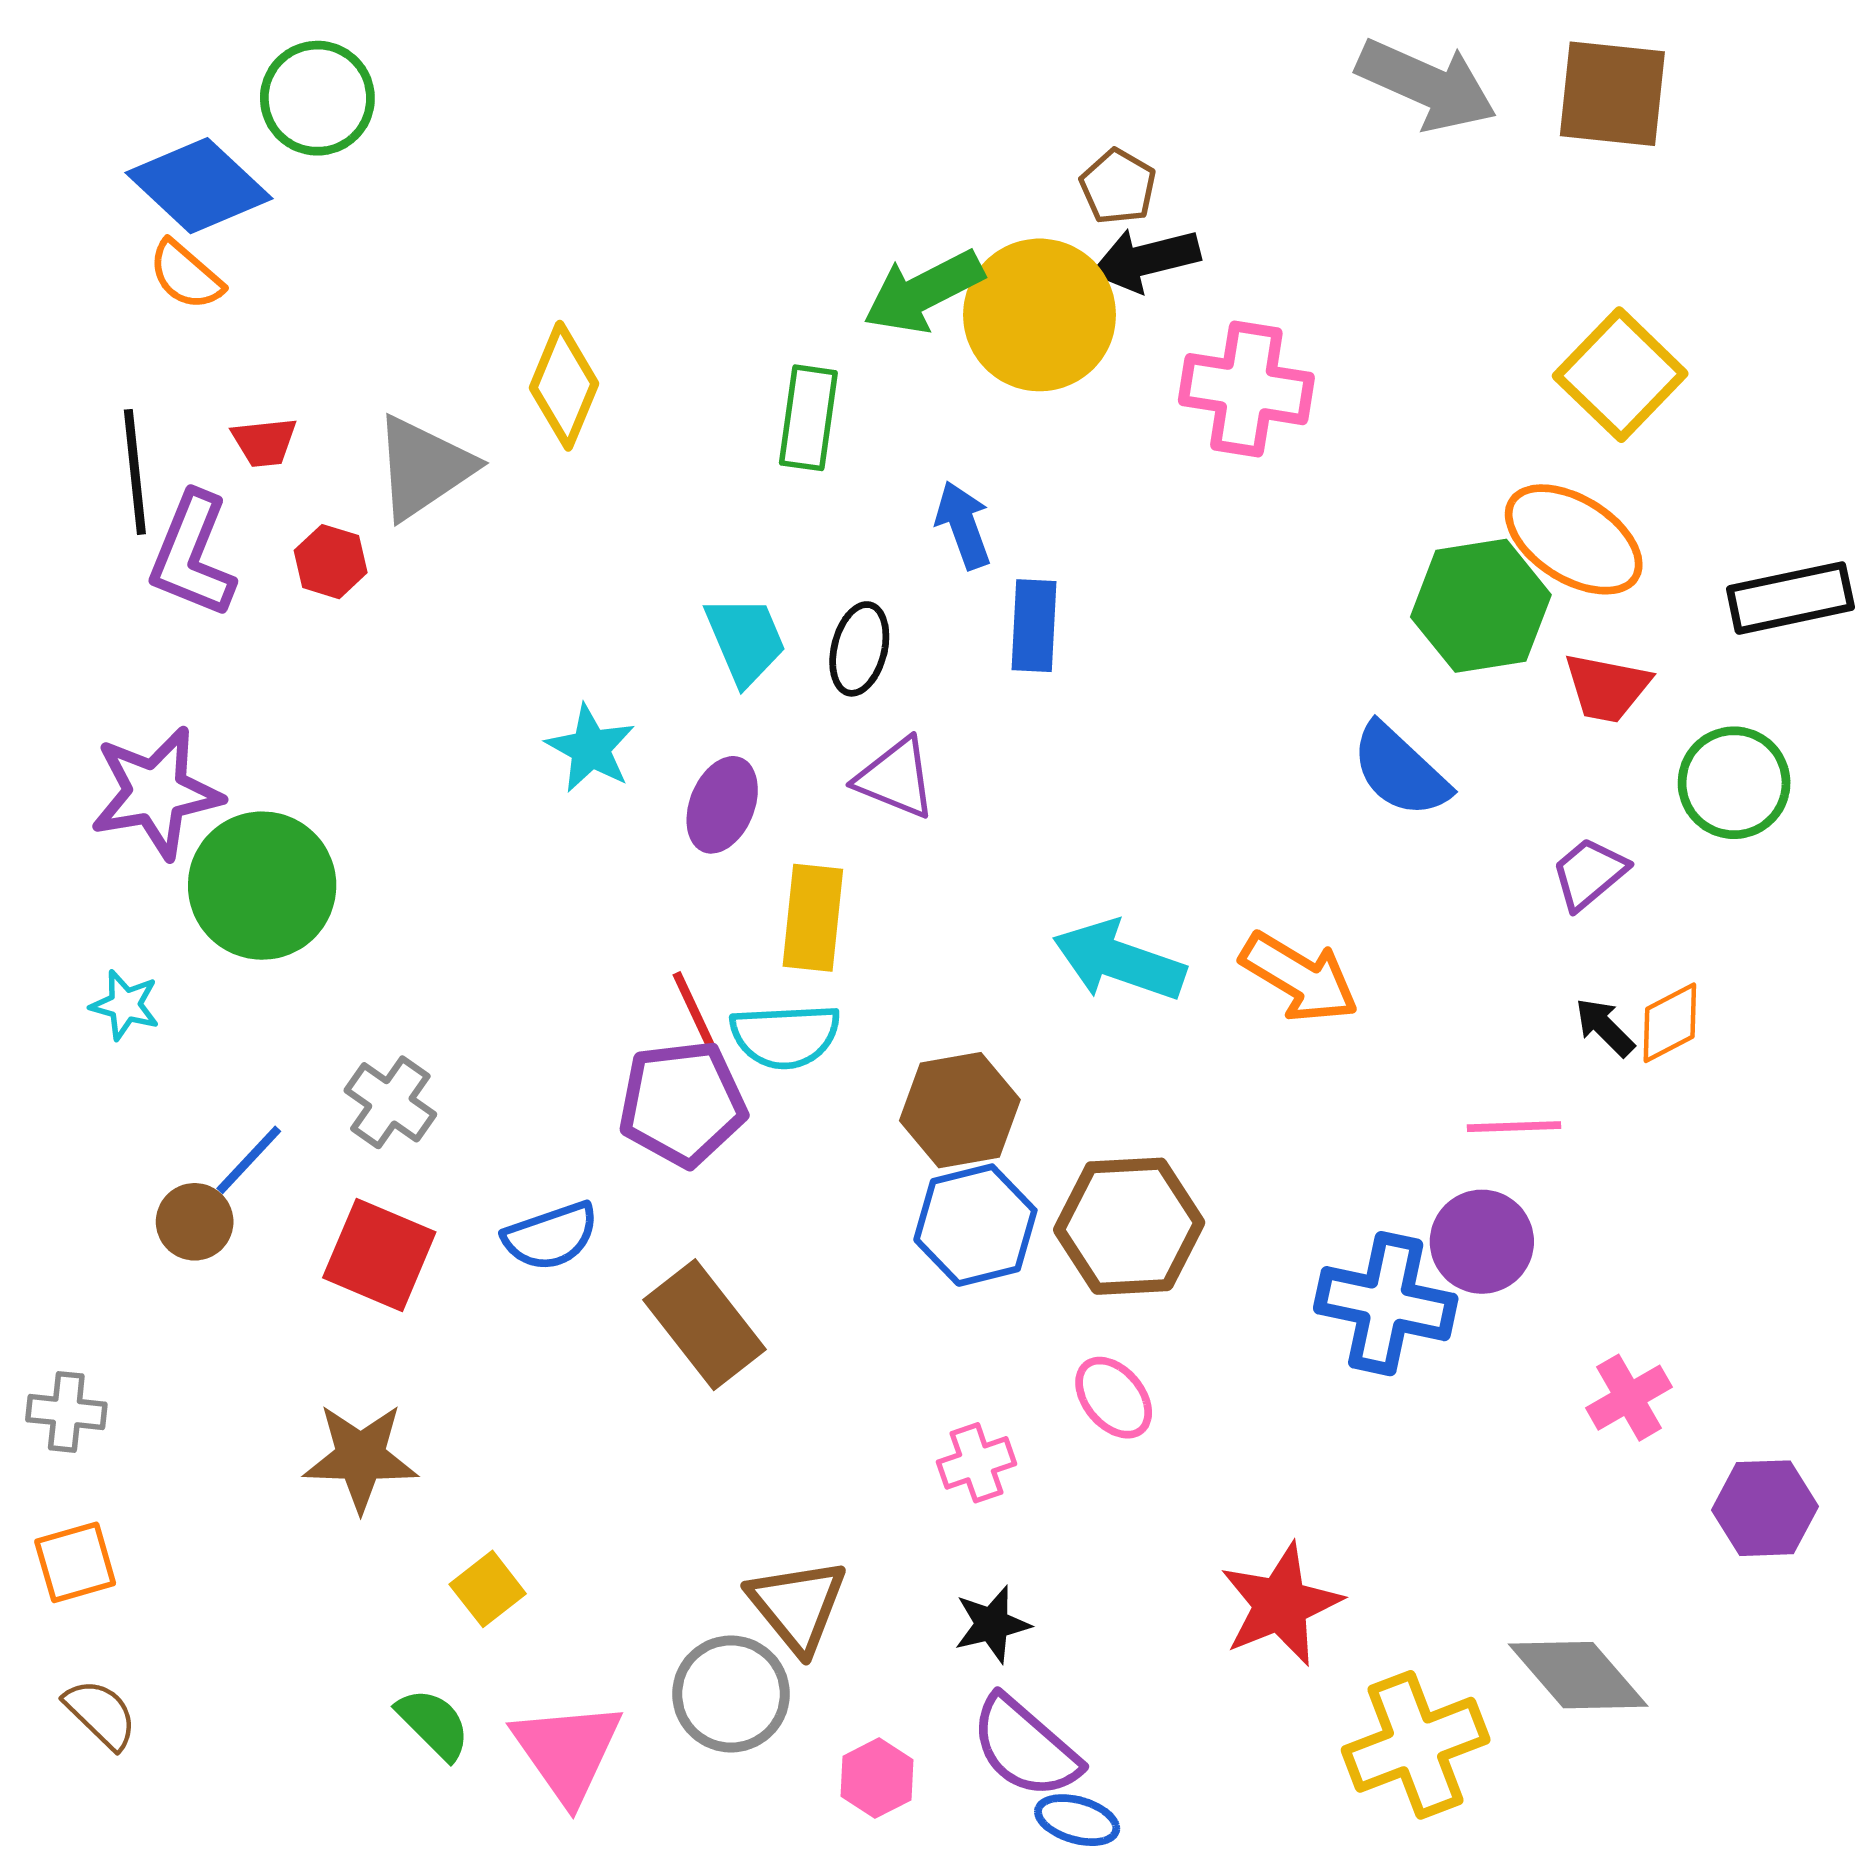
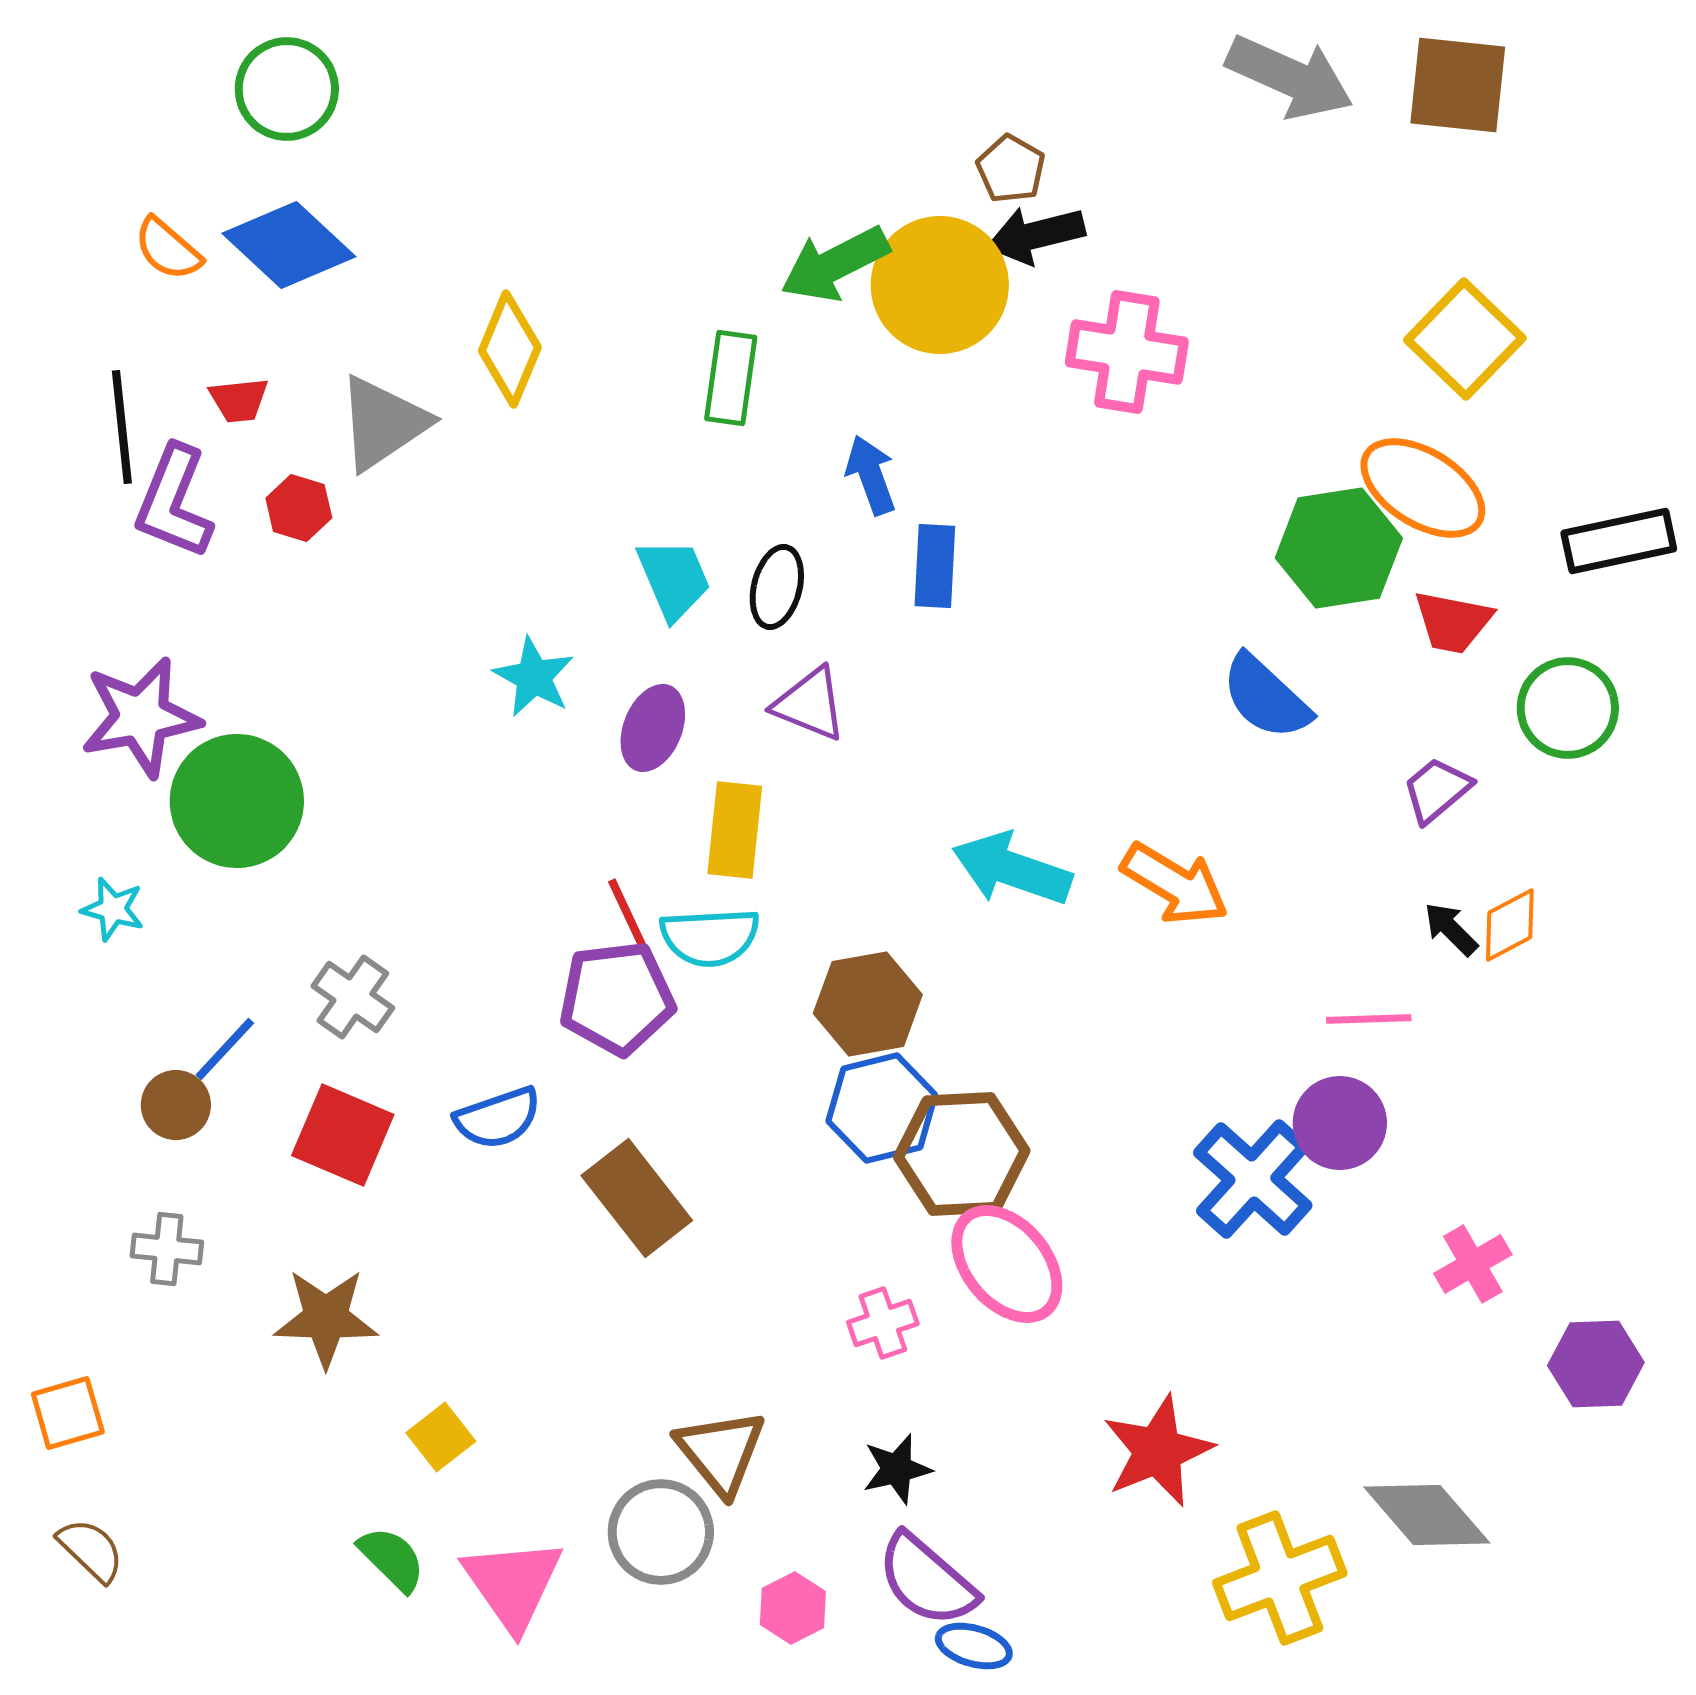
blue diamond: (199, 186) -> (289, 245), moved
brown hexagon: (1129, 1226) -> (962, 1154), moved
blue cross: (1386, 1304) -> (1253, 1179), turned 30
pink ellipse: (1114, 1398) -> (1007, 1264), size x1.6
gray cross: (66, 1412) -> (167, 1249), moved

